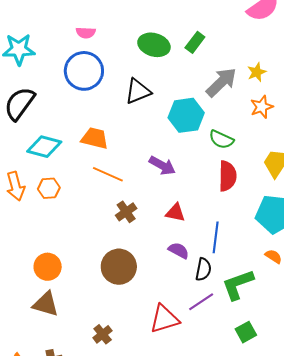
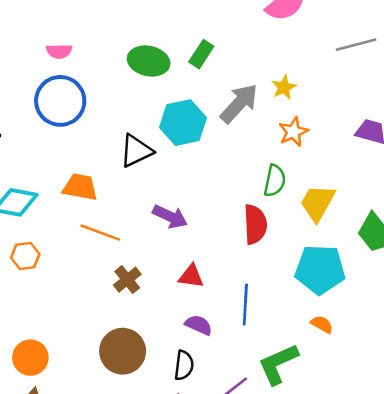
black triangle: (138, 91) -> (136, 151), moved
cyan hexagon: (186, 115) -> (183, 123), moved
green semicircle: (221, 139) -> (275, 181), moved, turned -100
black semicircle: (203, 269) -> (184, 365), moved

